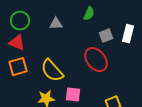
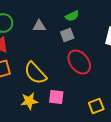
green semicircle: (89, 14) -> (72, 16), turned 40
gray square: (106, 36) -> (67, 35), moved

